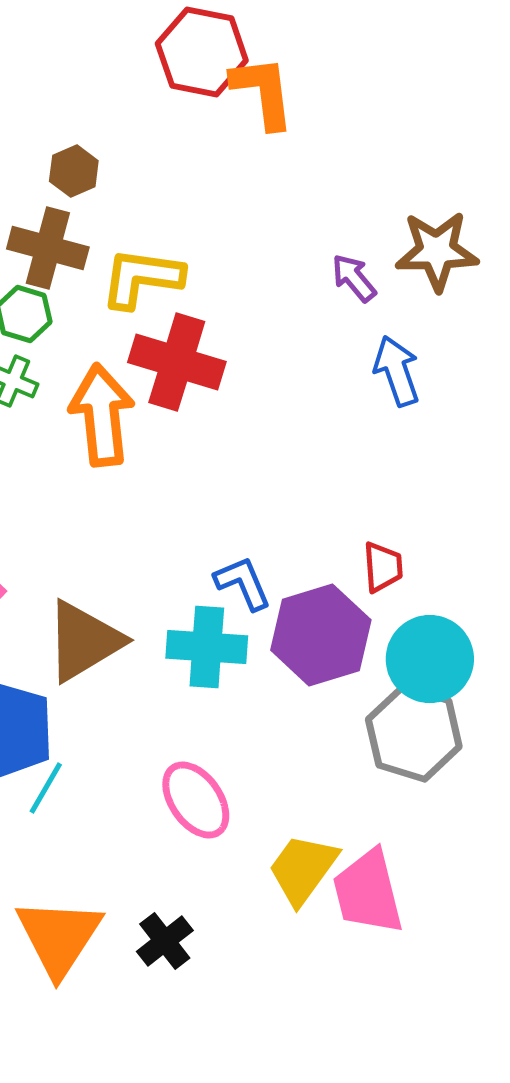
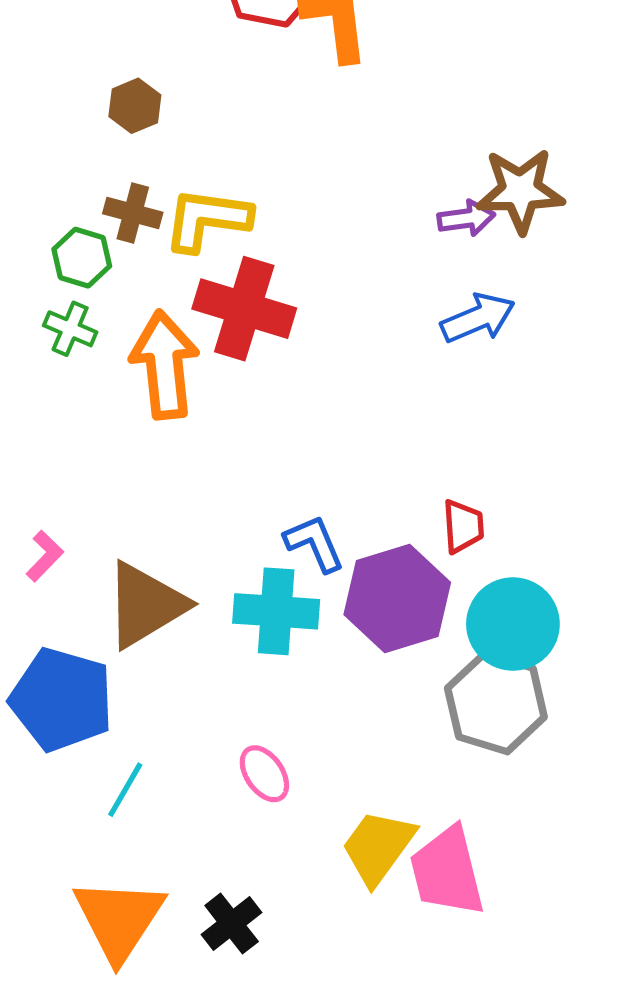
brown cross: (48, 248) -> (133, 213), moved, size x0.7
purple arrow: (354, 278) -> (466, 218), moved, turned 122
blue arrow: (397, 371) -> (478, 318), turned 86
cyan line: (46, 788) -> (125, 790), moved
pink ellipse: (196, 800) -> (264, 774), size x0.7

